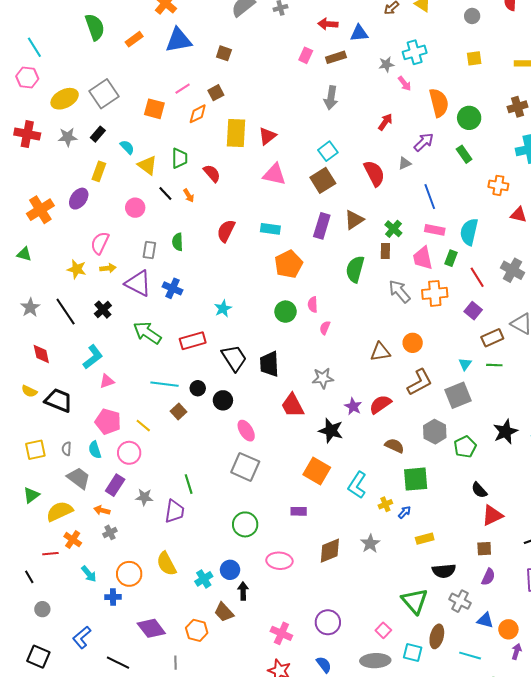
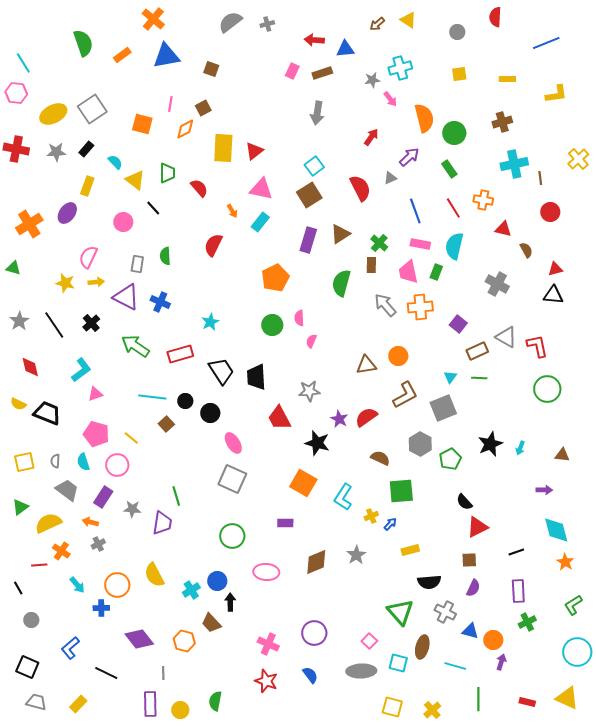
pink line: (183, 89) -> (170, 104), turned -49
orange arrow: (189, 196) -> (232, 211), moved
cyan rectangle: (270, 229) -> (260, 222), moved, turned -60
red line: (477, 277) -> (453, 208), moved

